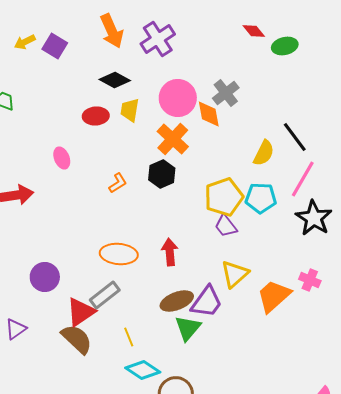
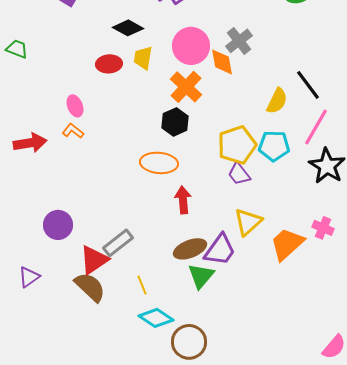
orange L-shape: (118, 183) -> (73, 131), moved, turned -110
orange ellipse: (119, 254) -> (159, 163), moved

